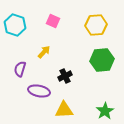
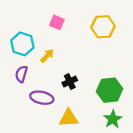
cyan hexagon: (15, 25) -> (22, 44), moved
green hexagon: (102, 60) -> (109, 90), moved

